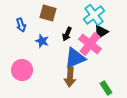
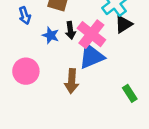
black arrow: (67, 34) -> (70, 30), moved, turned -32
pink cross: (90, 44) -> (91, 34), moved
brown arrow: (70, 77) -> (72, 81), moved

